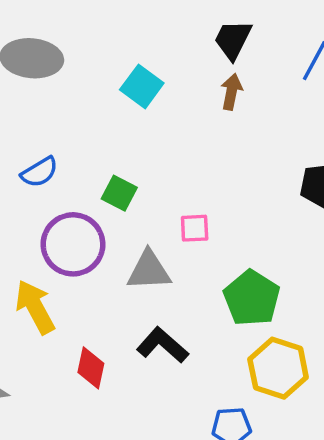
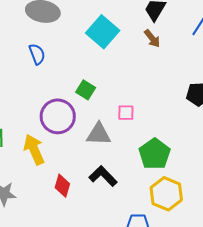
cyan square: (142, 86) -> (103, 32), size x1.4
brown arrow: (232, 92) -> (152, 39), turned 126
blue semicircle: (39, 172) -> (37, 54), moved, turned -85

